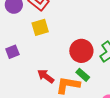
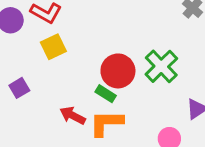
green rectangle: (83, 75) -> (106, 94), moved

